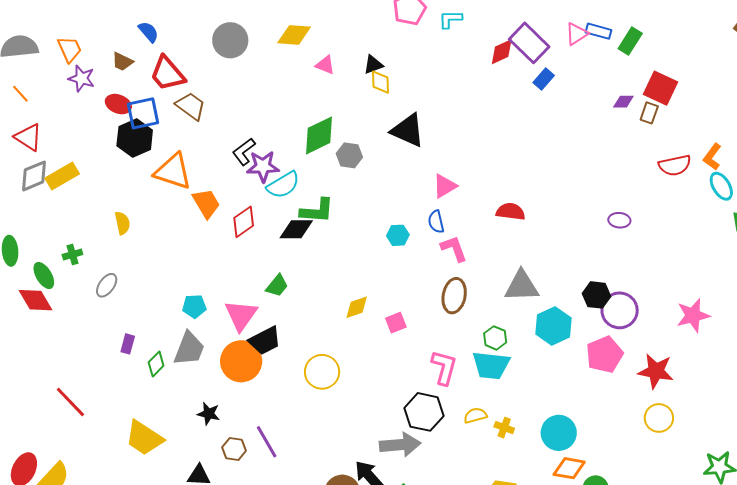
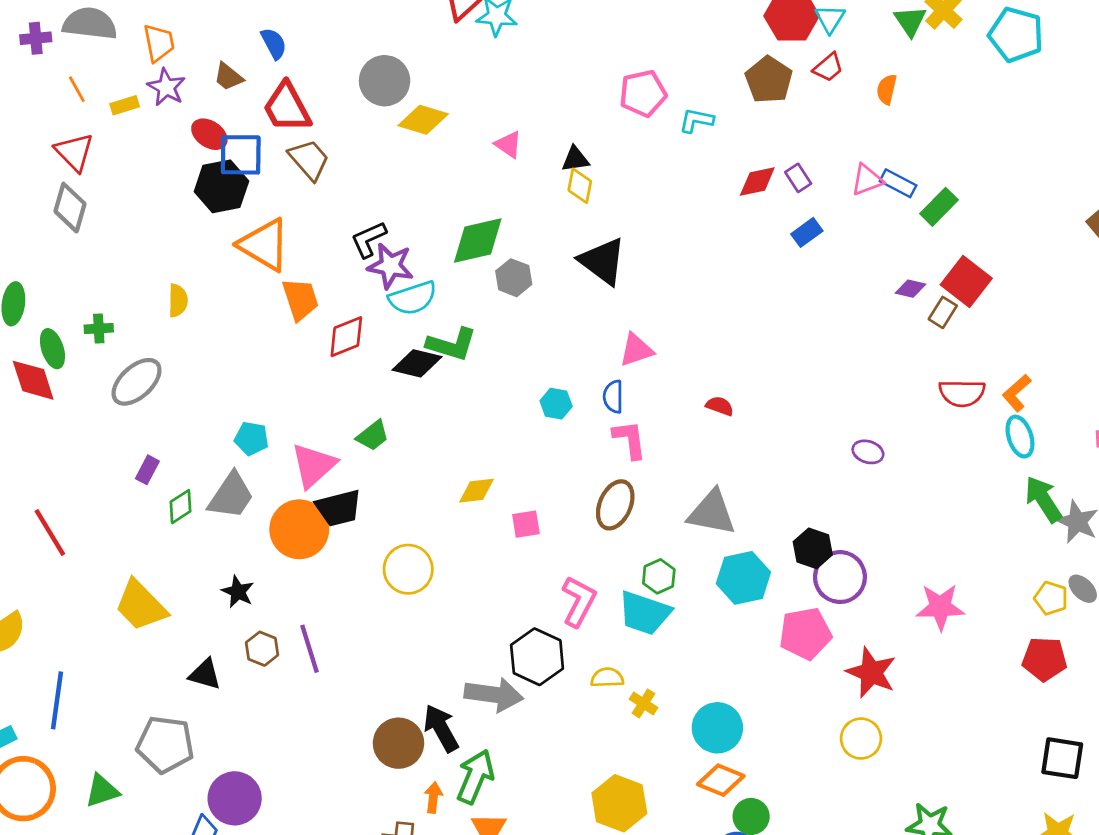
yellow diamond: (294, 35) -> (423, 120), moved
purple rectangle: (529, 43) -> (798, 178), size x0.5
gray diamond: (34, 176) -> (70, 208), turned -64
yellow rectangle: (62, 176) -> (125, 105), moved, size x0.6
red semicircle: (511, 212) -> (720, 406), size x0.7
gray ellipse: (107, 285) -> (137, 382), size x1.5

